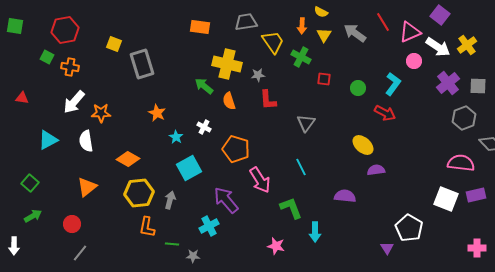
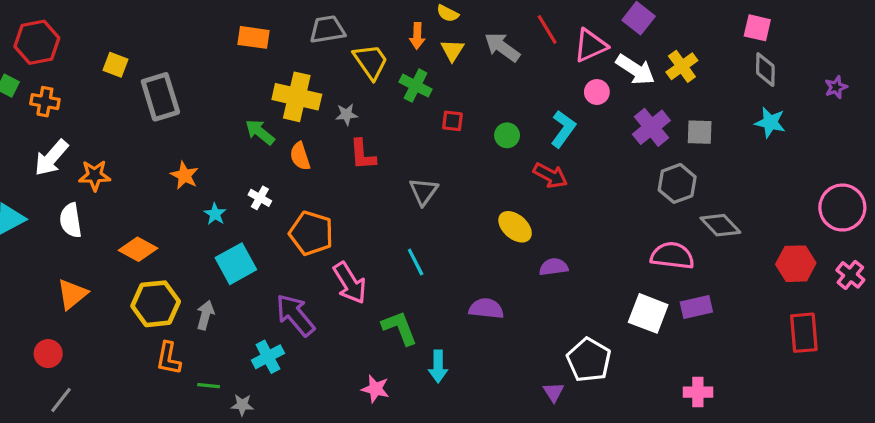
purple semicircle: (376, 170) -> (554, 267), moved

